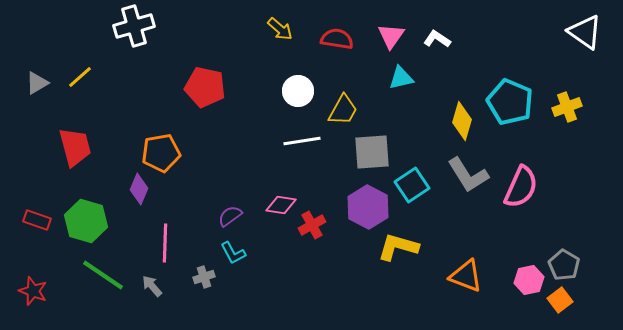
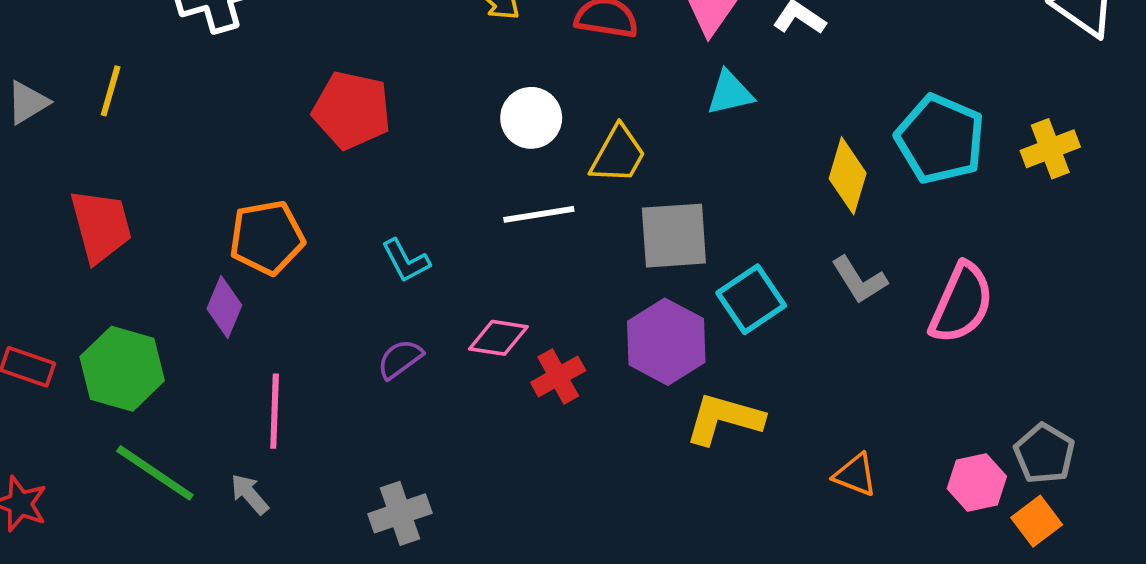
yellow line: (80, 77) -> (111, 91), turned -32
gray L-shape: (468, 175) -> (859, 280), size x0.7
cyan L-shape: (233, 253) -> (406, 261), moved
orange triangle: (466, 276) -> (855, 475), size x0.7
gray cross: (204, 277) -> (400, 513), moved, size x1.4

